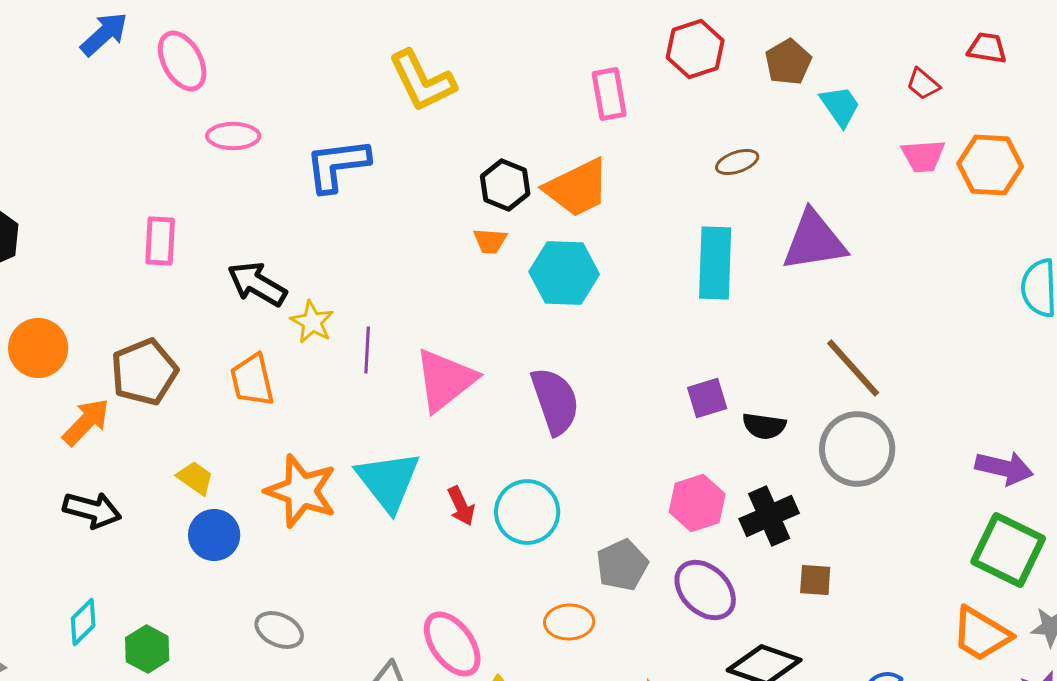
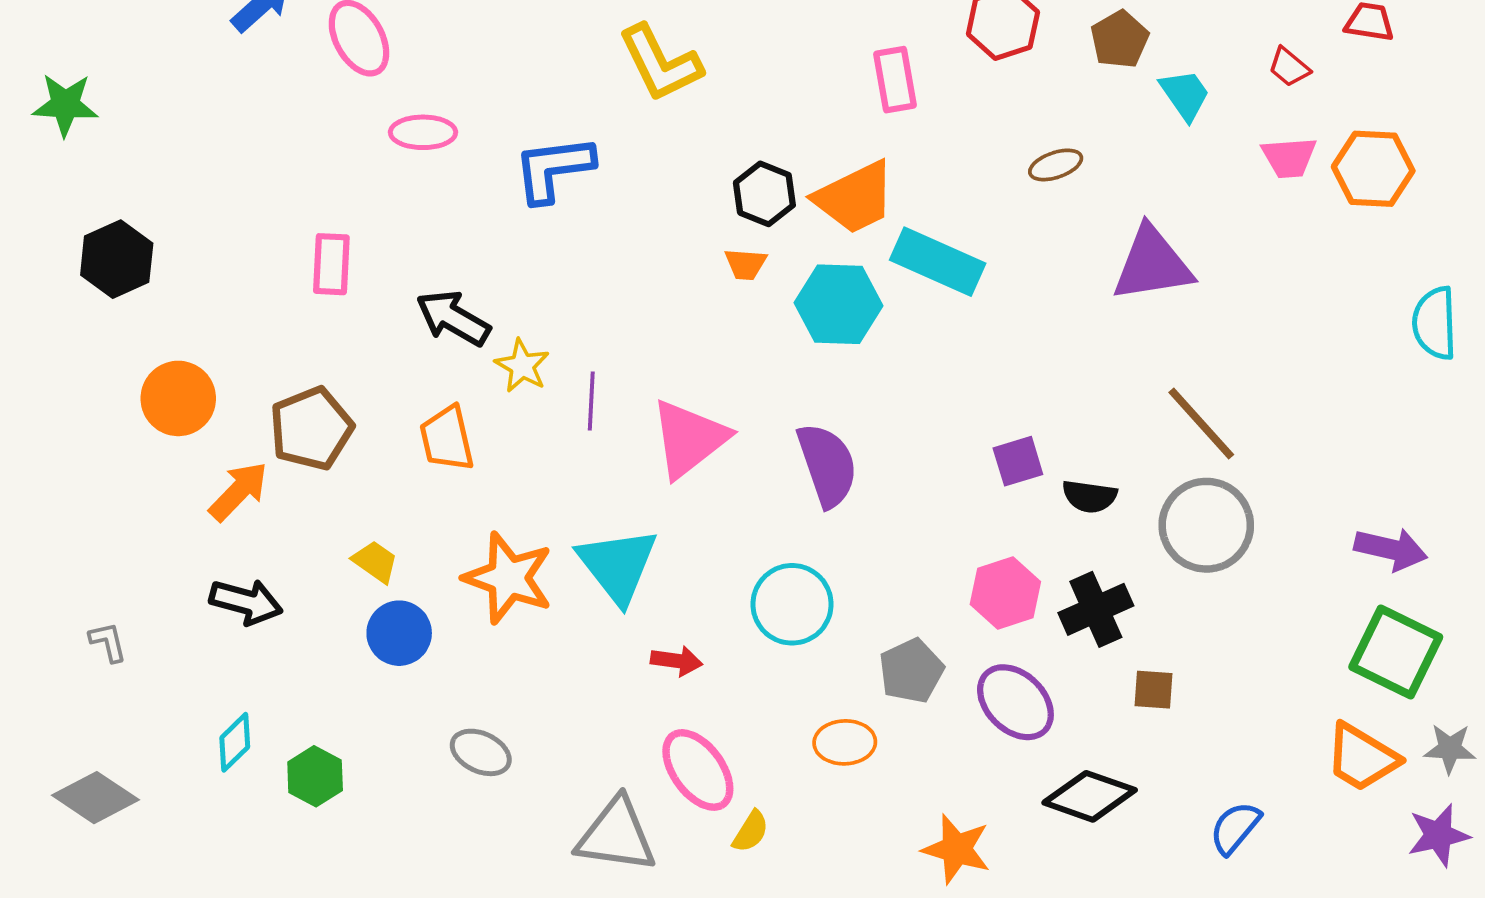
cyan rectangle: (715, 263) -> (938, 262), moved, turned -68
red arrow: (461, 506) -> (677, 661), moved, turned -57

